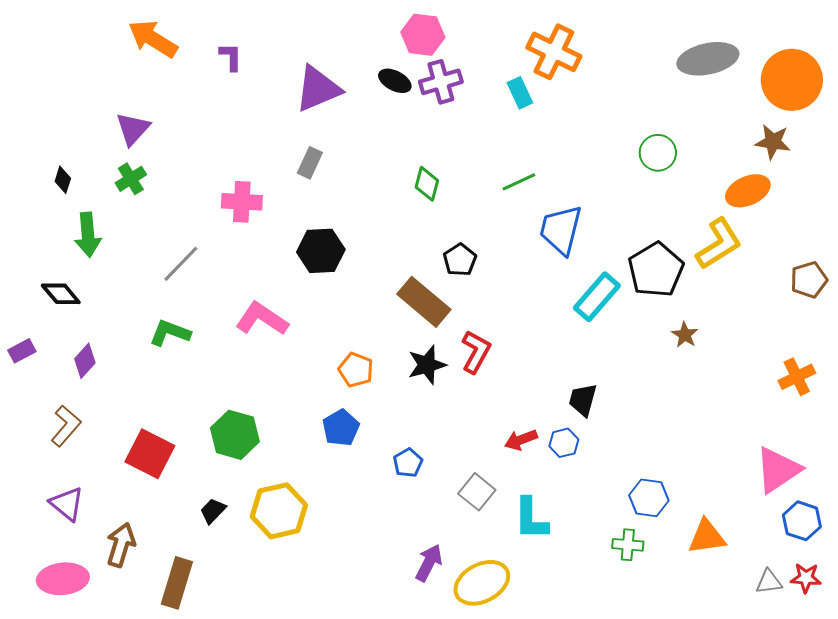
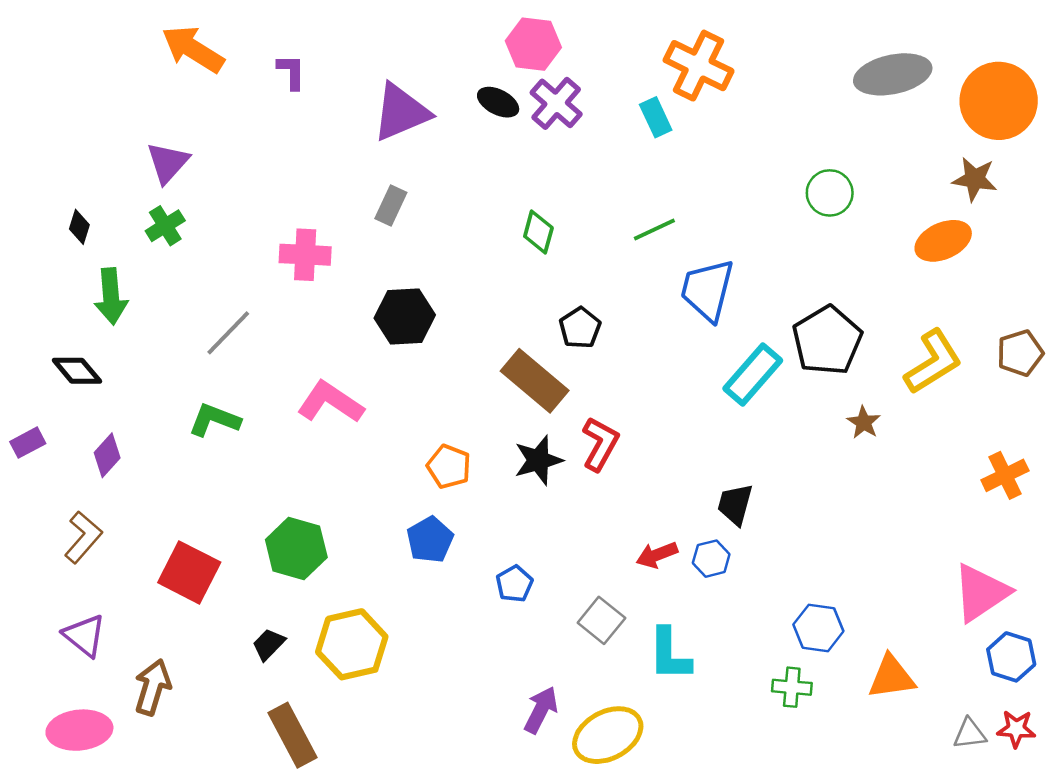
purple cross: (441, 82) -> (556, 103), turned -33
yellow L-shape: (719, 244) -> (933, 362), moved
brown rectangle: (177, 583) -> (293, 735), moved, turned -45

